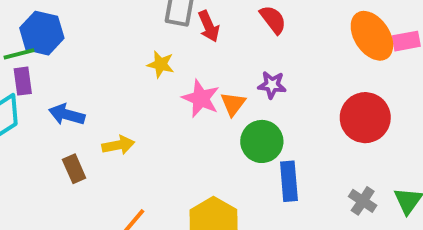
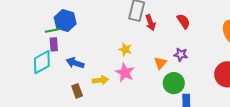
yellow star: (161, 64) -> (125, 49), moved
pink star: (201, 98) -> (125, 72), moved

